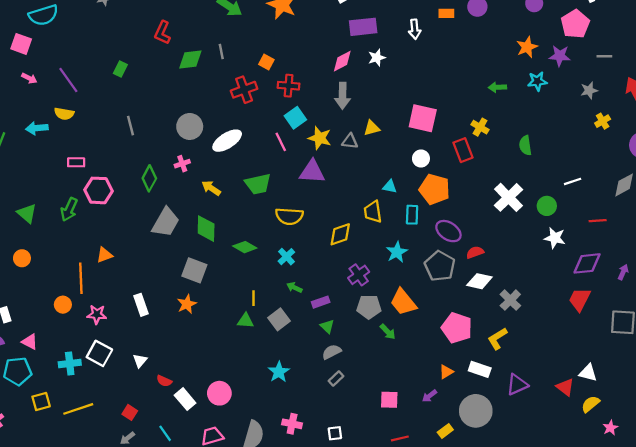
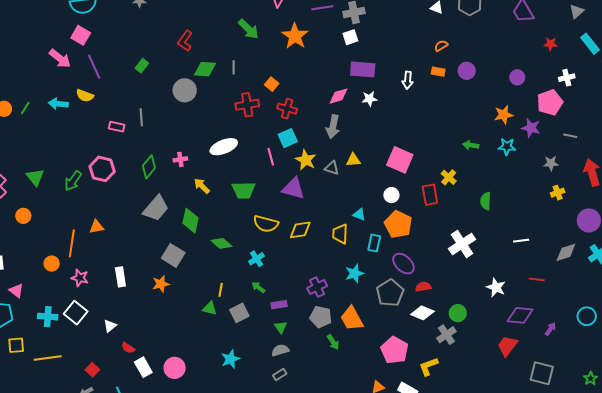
pink square: (21, 44) -> (81, 35), moved
pink arrow: (29, 78) -> (60, 59), size x1.6
gray circle: (190, 126) -> (185, 90), moved
pink rectangle: (76, 162) -> (117, 127), moved
green circle: (547, 206) -> (458, 313), moved
yellow diamond: (340, 234) -> (300, 230), moved

